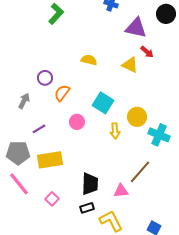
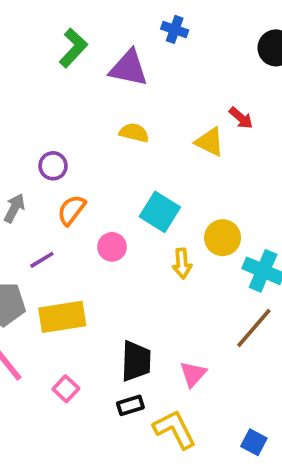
purple triangle: (136, 28) -> (129, 68), moved
orange semicircle: (62, 93) -> (71, 210), moved
brown line: (140, 172) -> (254, 328), moved
pink triangle: (121, 191) -> (193, 374), turned -42

